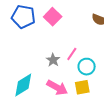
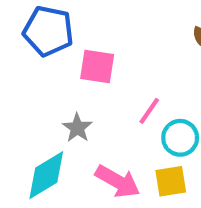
pink square: (53, 17) -> (97, 66), moved, turned -36
gray star: (53, 60) -> (77, 128), moved

